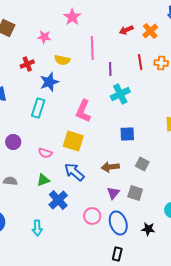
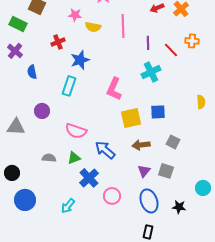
yellow semicircle: (62, 60) -> (93, 27), moved
red line: (140, 62) -> (171, 50), moved, turned -35
purple line: (110, 69) -> (148, 43), moved
yellow square: (73, 141) -> (131, 118), moved, turned -30
purple circle: (13, 142) -> (42, 111), moved
pink semicircle: (45, 153) -> (76, 131), size x1.5
gray semicircle: (10, 181) -> (49, 158), moved
pink circle: (92, 216) -> (112, 196), moved
cyan arrow: (37, 228) -> (68, 206), turned 42

